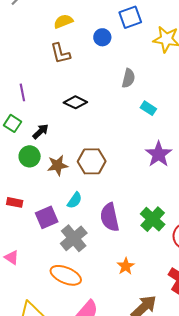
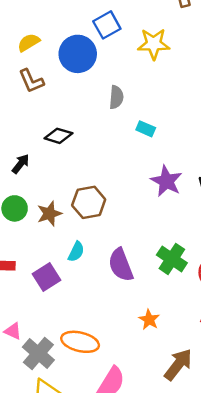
blue circle: (102, 37) -> (78, 54), size x1.8
black arrow: (40, 131) -> (21, 164), moved
gray cross: (74, 238) -> (38, 354), moved

